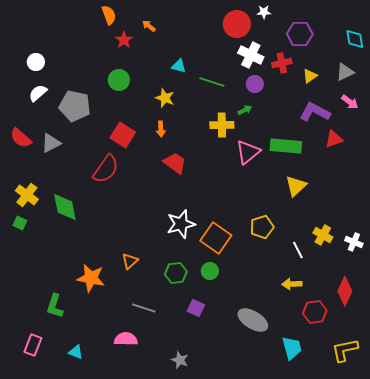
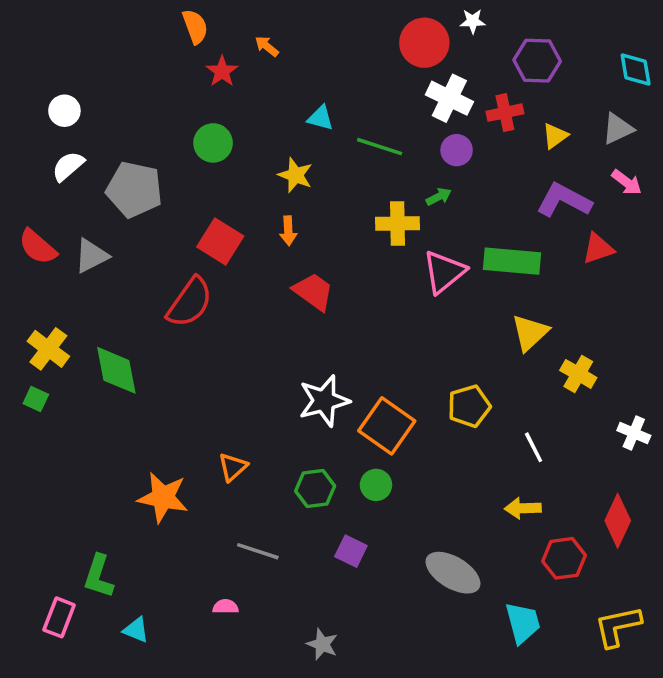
yellow cross: (323, 235) -> (578, 374), moved
green L-shape: (55, 306) -> (98, 576), moved
pink semicircle: (126, 339) -> (226, 607), size x0.6

